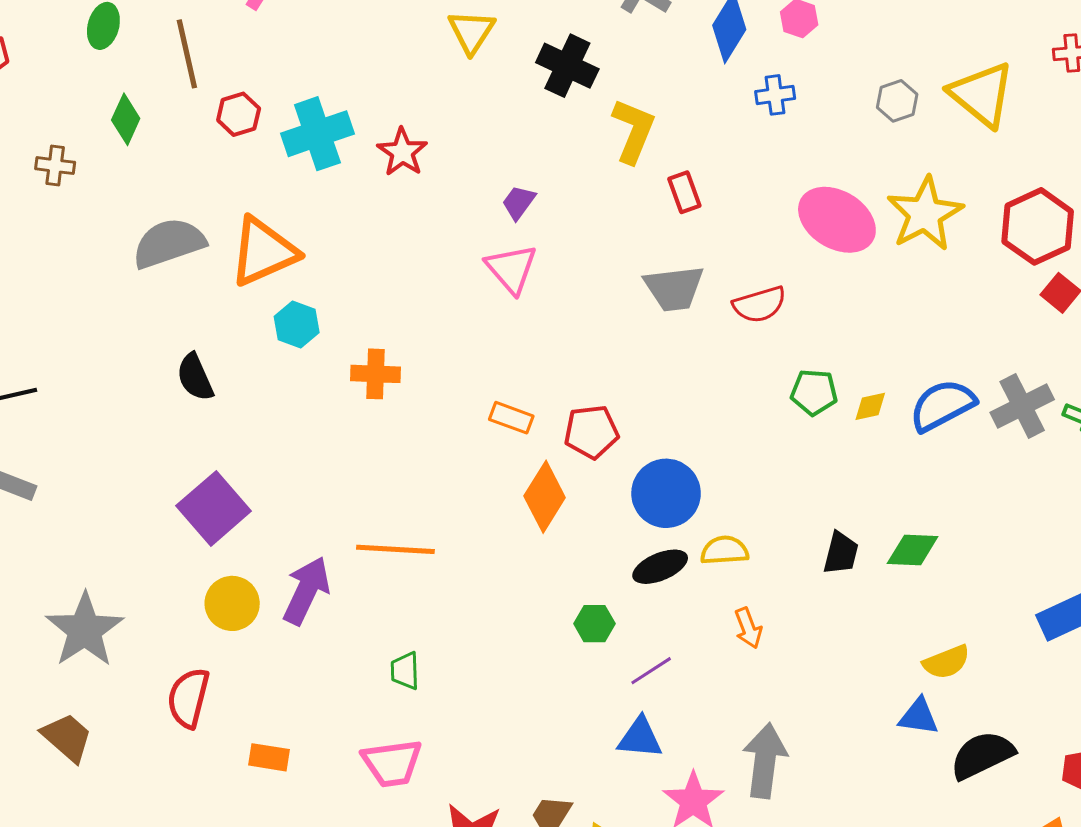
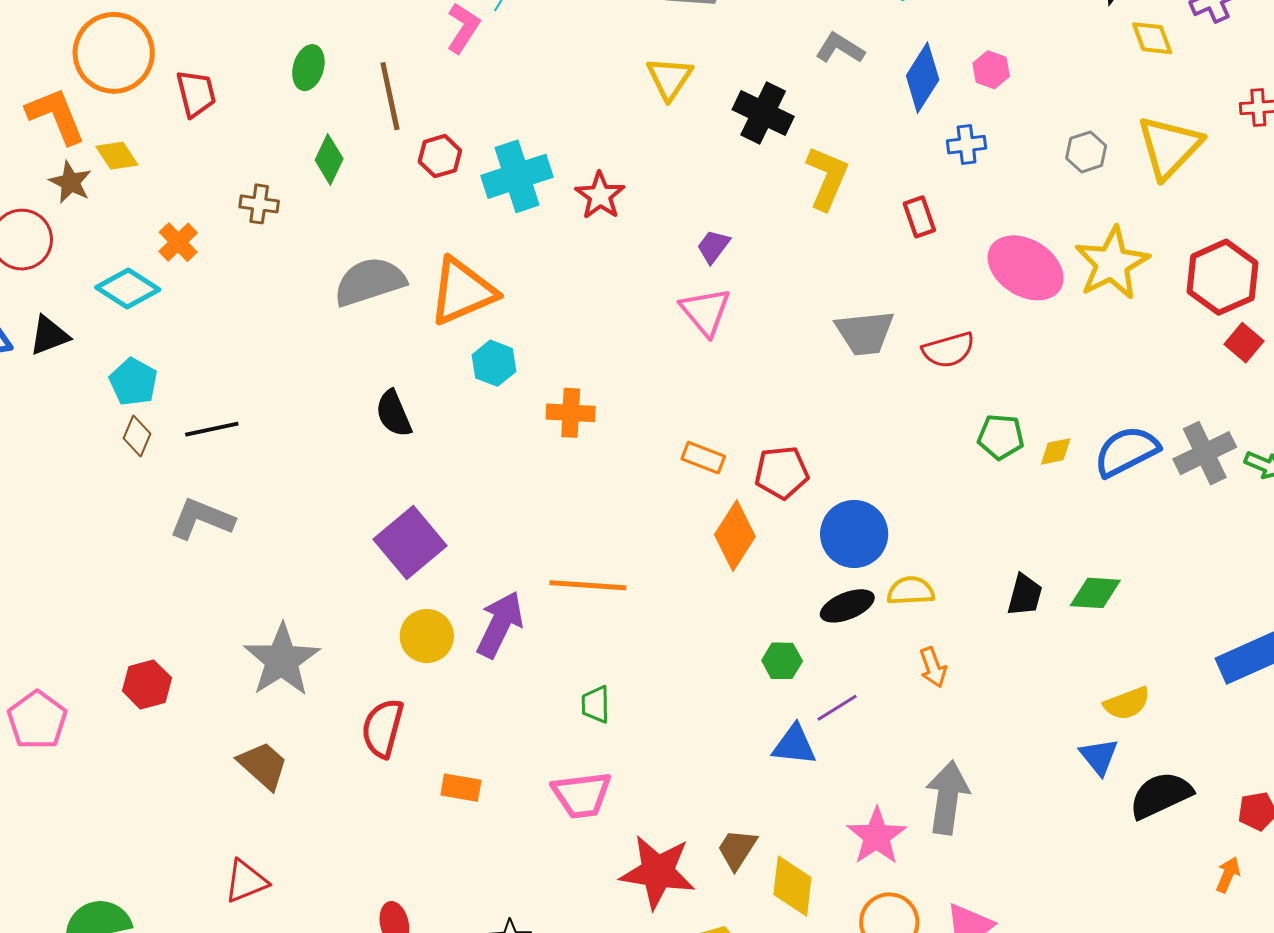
yellow triangle: (982, 94) -> (1169, 147), turned 34
red rectangle: (684, 192) -> (919, 217), moved
blue triangle: (919, 716) -> (1099, 756), turned 42
blue triangle: (640, 738) -> (794, 745), moved

